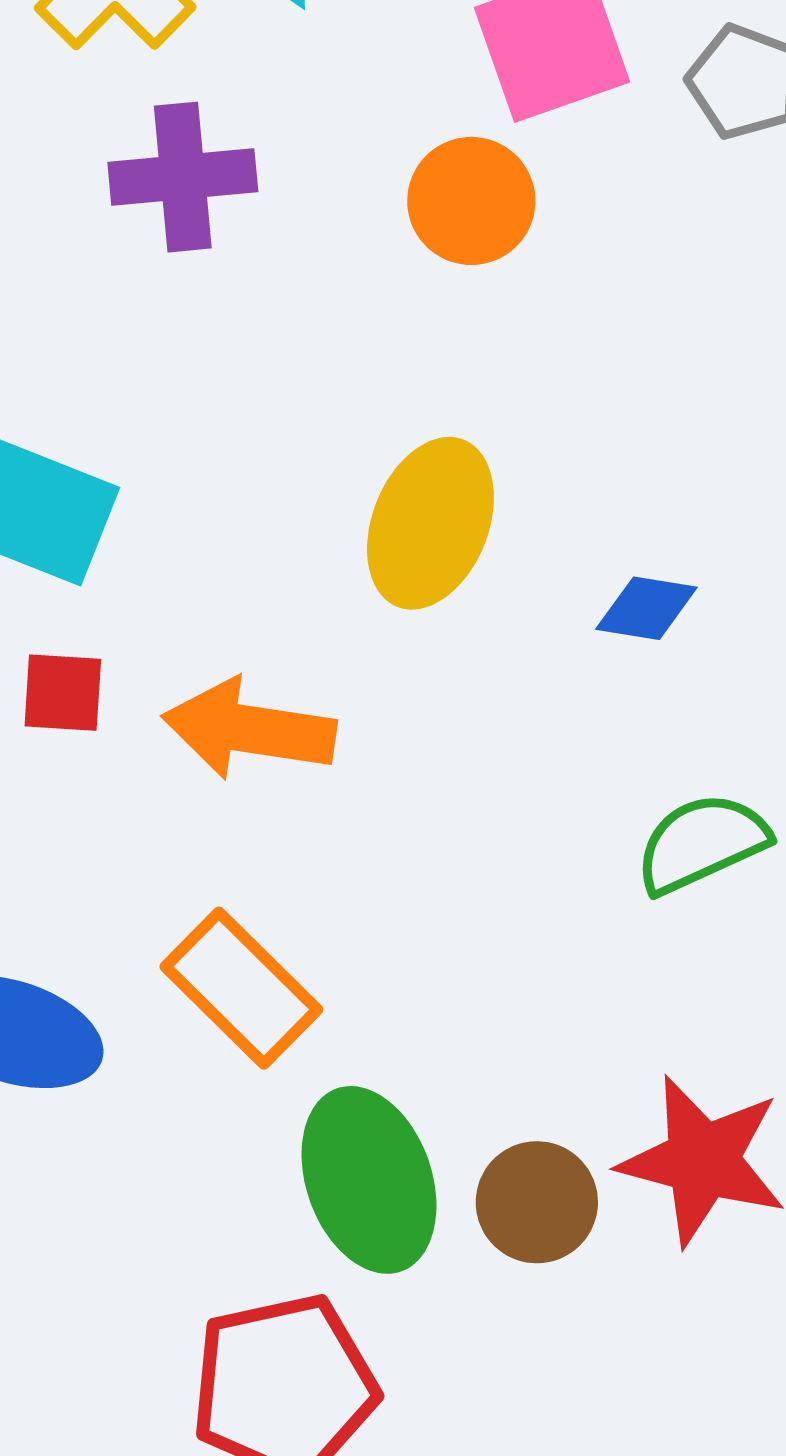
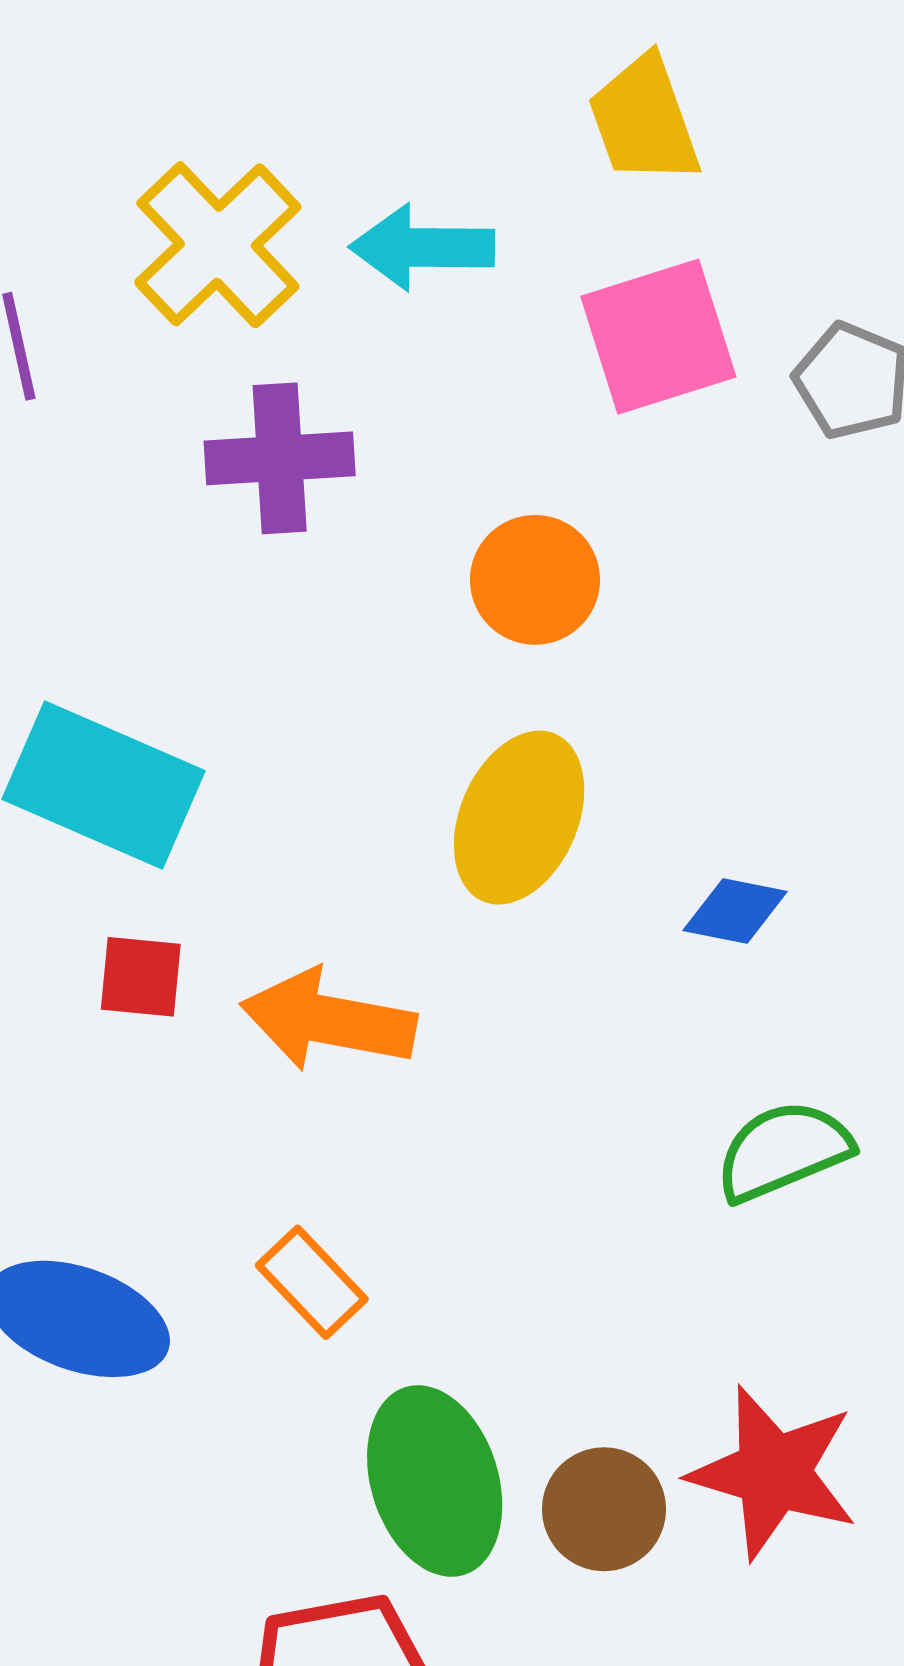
orange circle: (471, 201) -> (535, 580), moved
orange rectangle: (241, 988) -> (312, 1282), size x0.7

